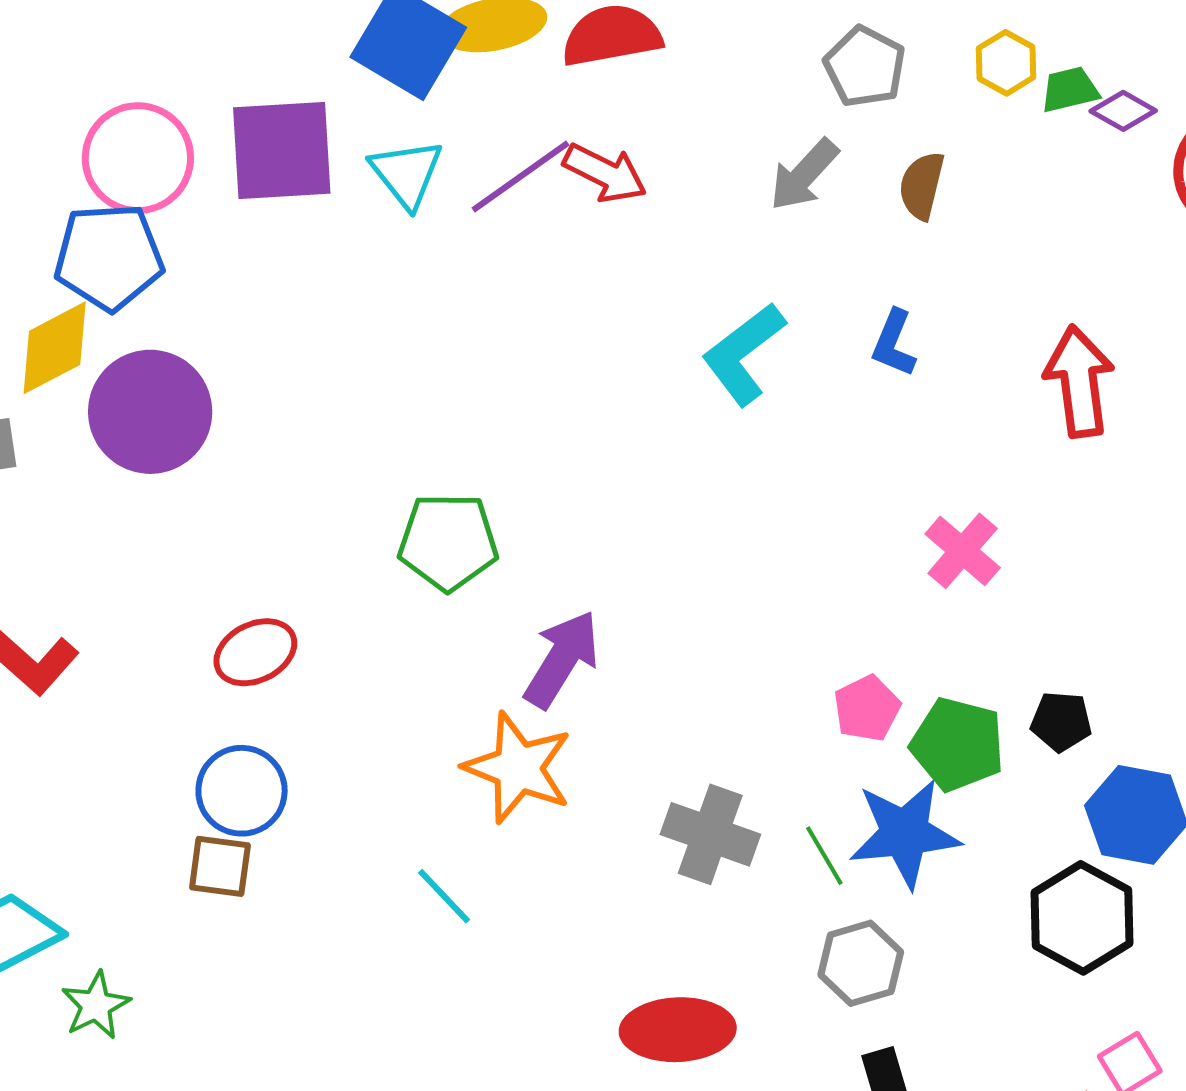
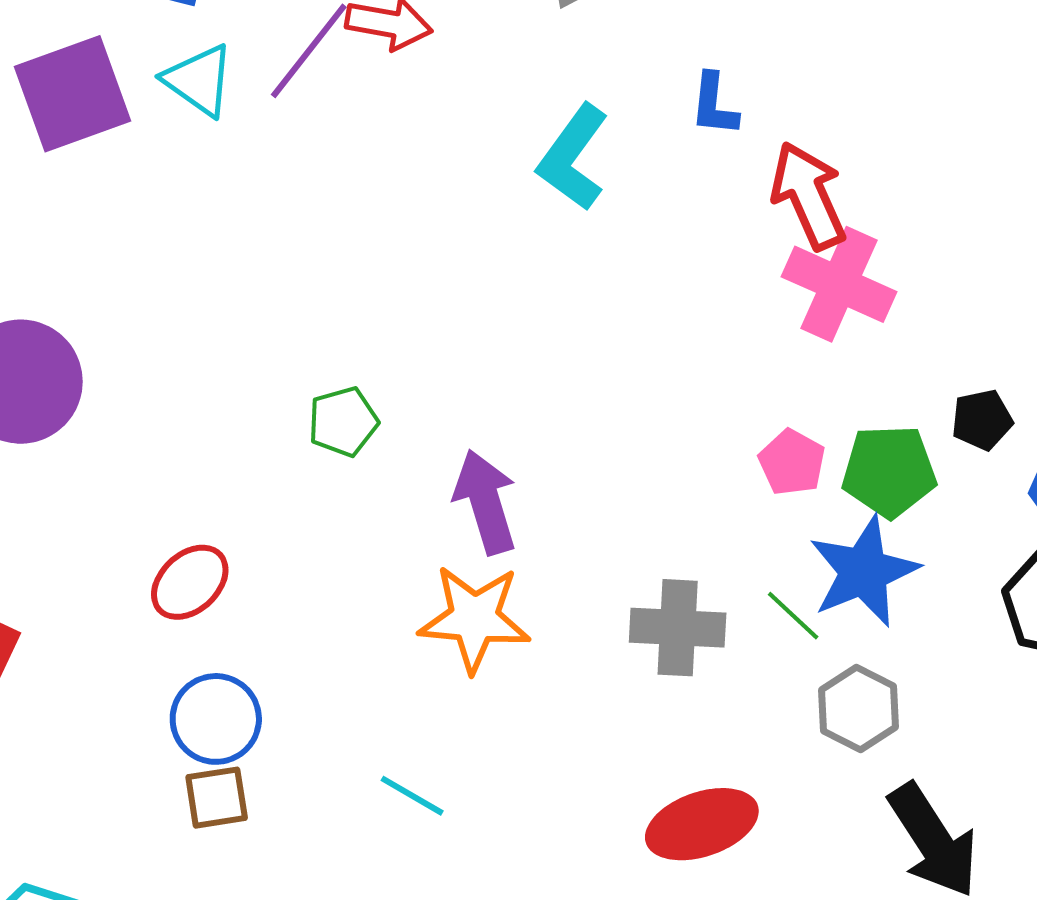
red arrow: (1079, 381) -> (808, 196), moved
green pentagon: (448, 542) -> (343, 422), size x0.7
pink cross: (963, 551) -> (839, 284), size x1.4
purple arrow: (562, 659) -> (486, 502), turned -32
cyan line: (444, 896) -> (412, 796), moved

